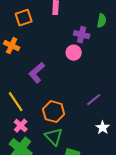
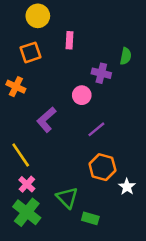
pink circle: (74, 53) -> (82, 95), moved
purple line: (94, 100) -> (96, 129), moved
orange hexagon: (54, 112) -> (102, 167), moved

